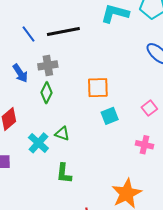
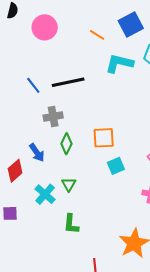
blue arrow: (20, 73) -> (37, 153), moved
green diamond: (47, 93) -> (66, 144), moved
green triangle: (62, 134) -> (69, 184), turned 42

